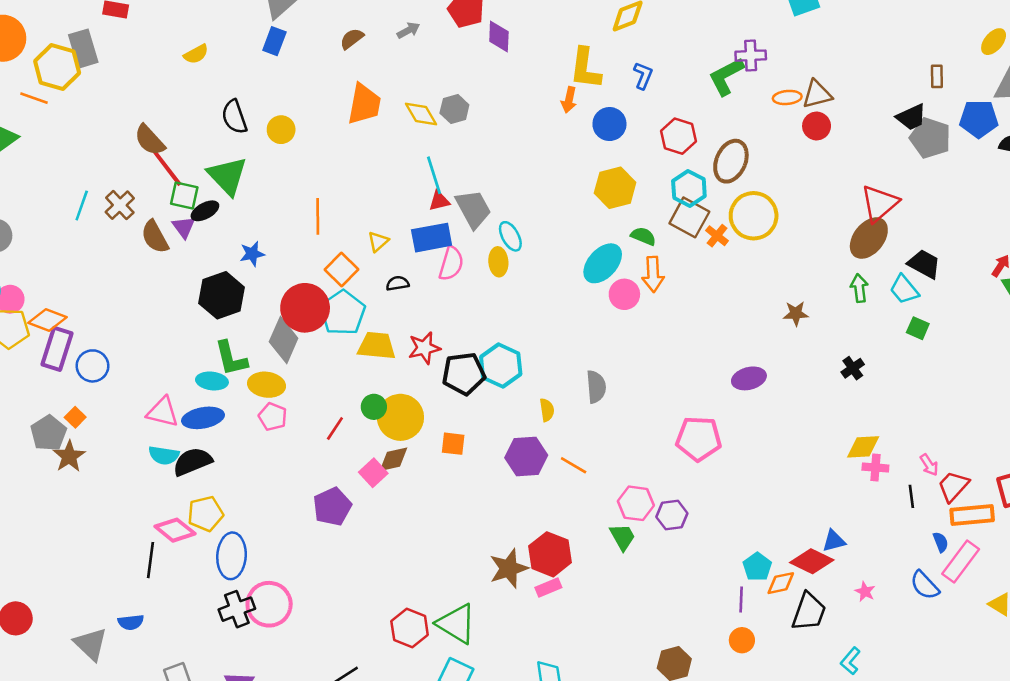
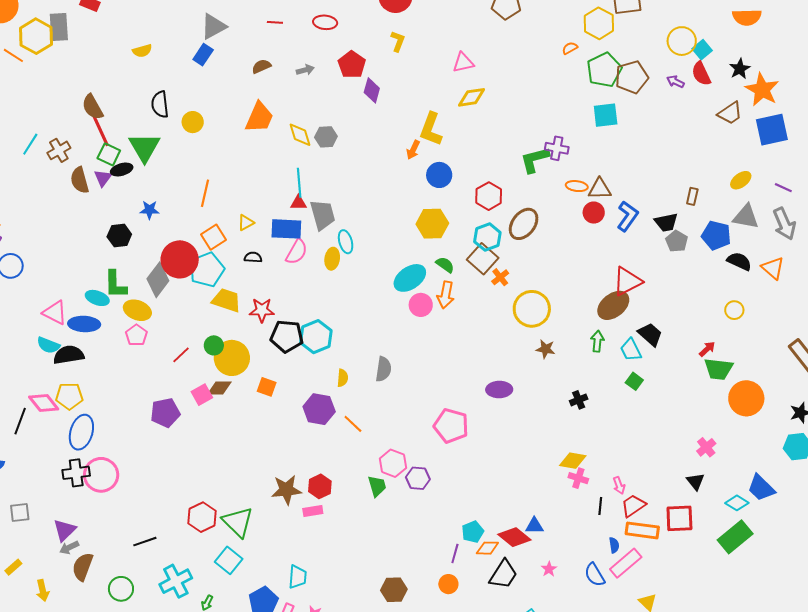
blue L-shape: (643, 76) -> (628, 216), moved, size x1.4
gray pentagon: (930, 138) -> (677, 241), size x0.7
yellow circle: (754, 216) -> (532, 309), moved
black hexagon: (222, 295) -> (119, 236), size x0.7
red hexagon: (550, 554) -> (320, 486), size x0.7

